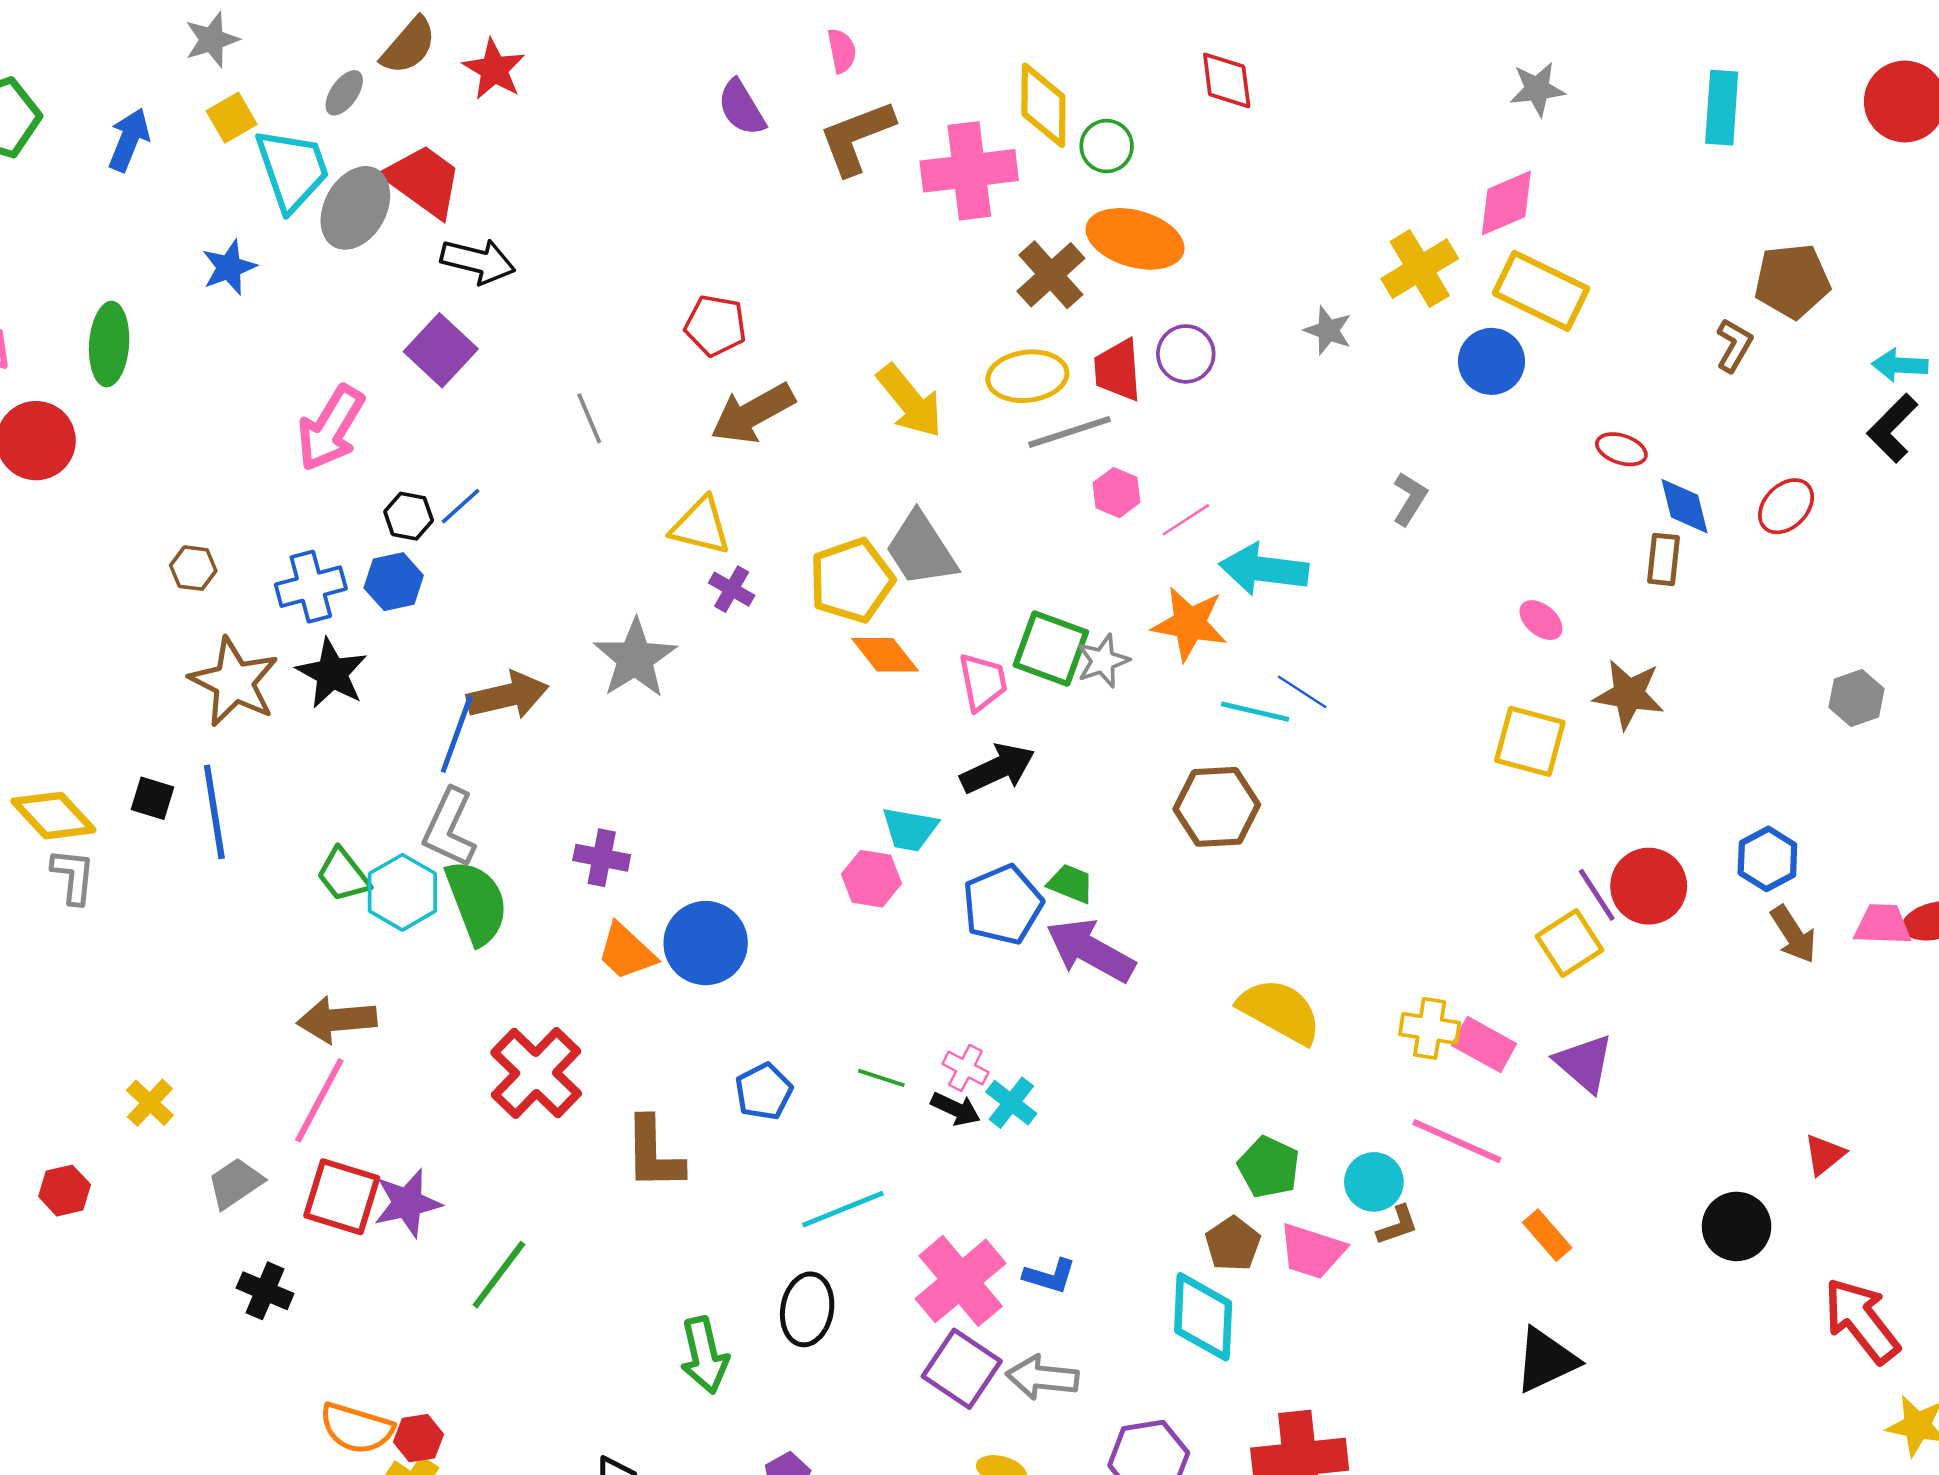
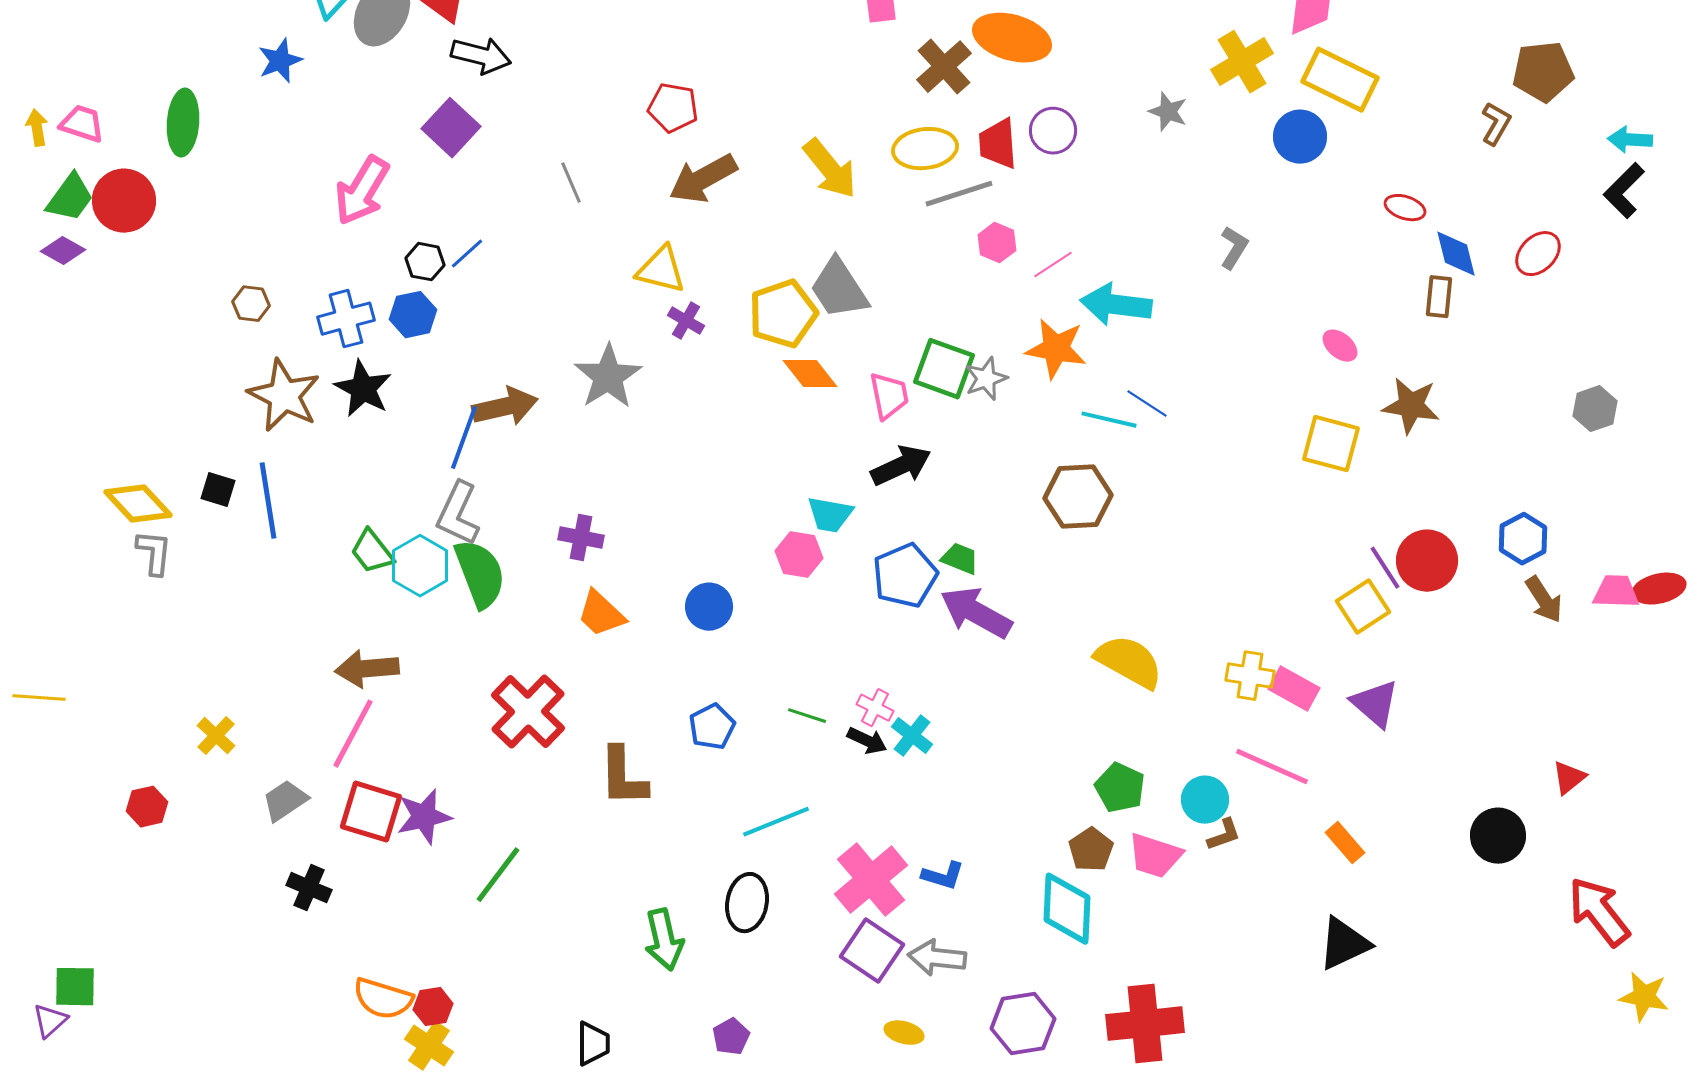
blue circle: (706, 943) -> (709, 607), moved, size x0.7

